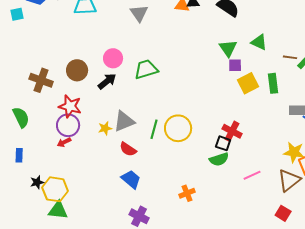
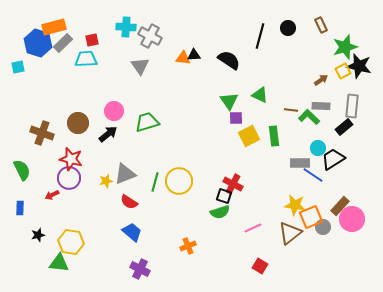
red arrow: (64, 142) -> (52, 195), moved
yellow hexagon: (55, 189) -> (71, 242), moved
red square: (283, 213) -> (260, 266), moved

